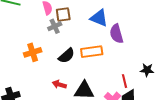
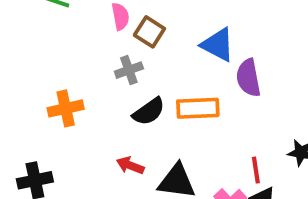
brown square: (63, 15) -> (149, 32), turned 35
gray cross: (55, 26) -> (129, 70), moved
orange cross: (33, 52) -> (66, 108), moved

